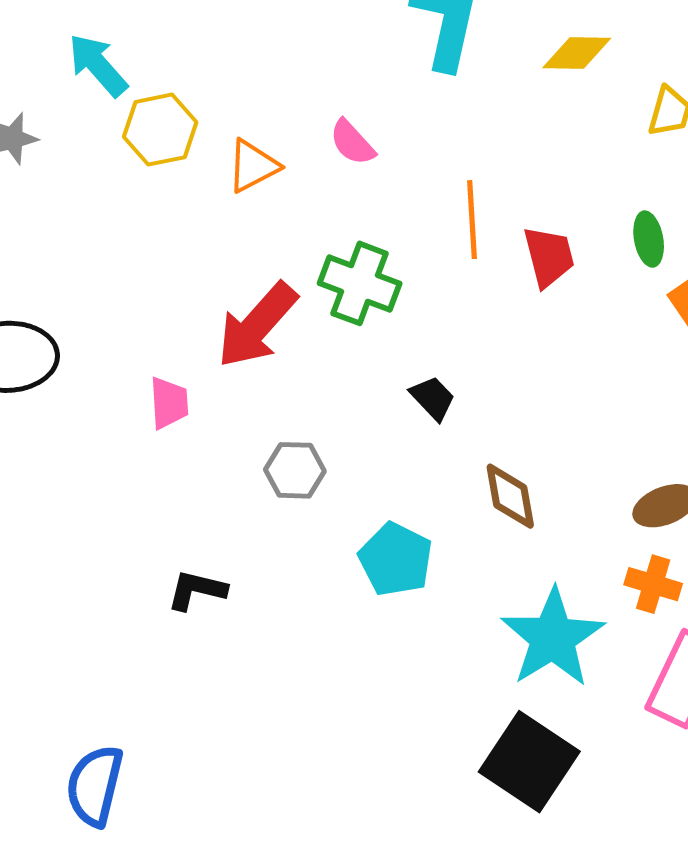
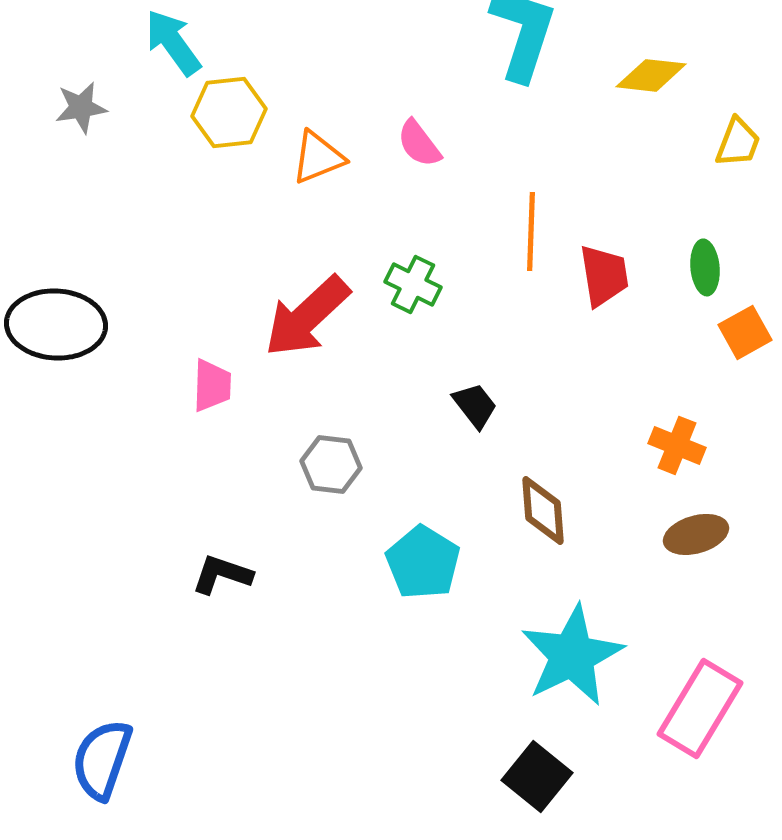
green cross: (360, 283) -> (413, 284), size x0.7
orange cross: (653, 584) -> (677, 445), moved
black square: (529, 762) -> (537, 776), size x0.7

